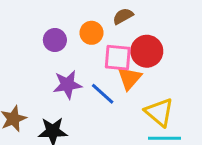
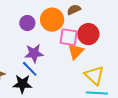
orange circle: (91, 33) -> (52, 20), size x1.5
blue line: (103, 94) -> (30, 69), moved

